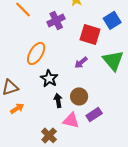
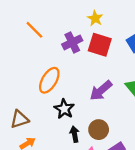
red square: (90, 34) -> (100, 45), moved
purple arrow: (81, 62) -> (101, 91), size x1.5

